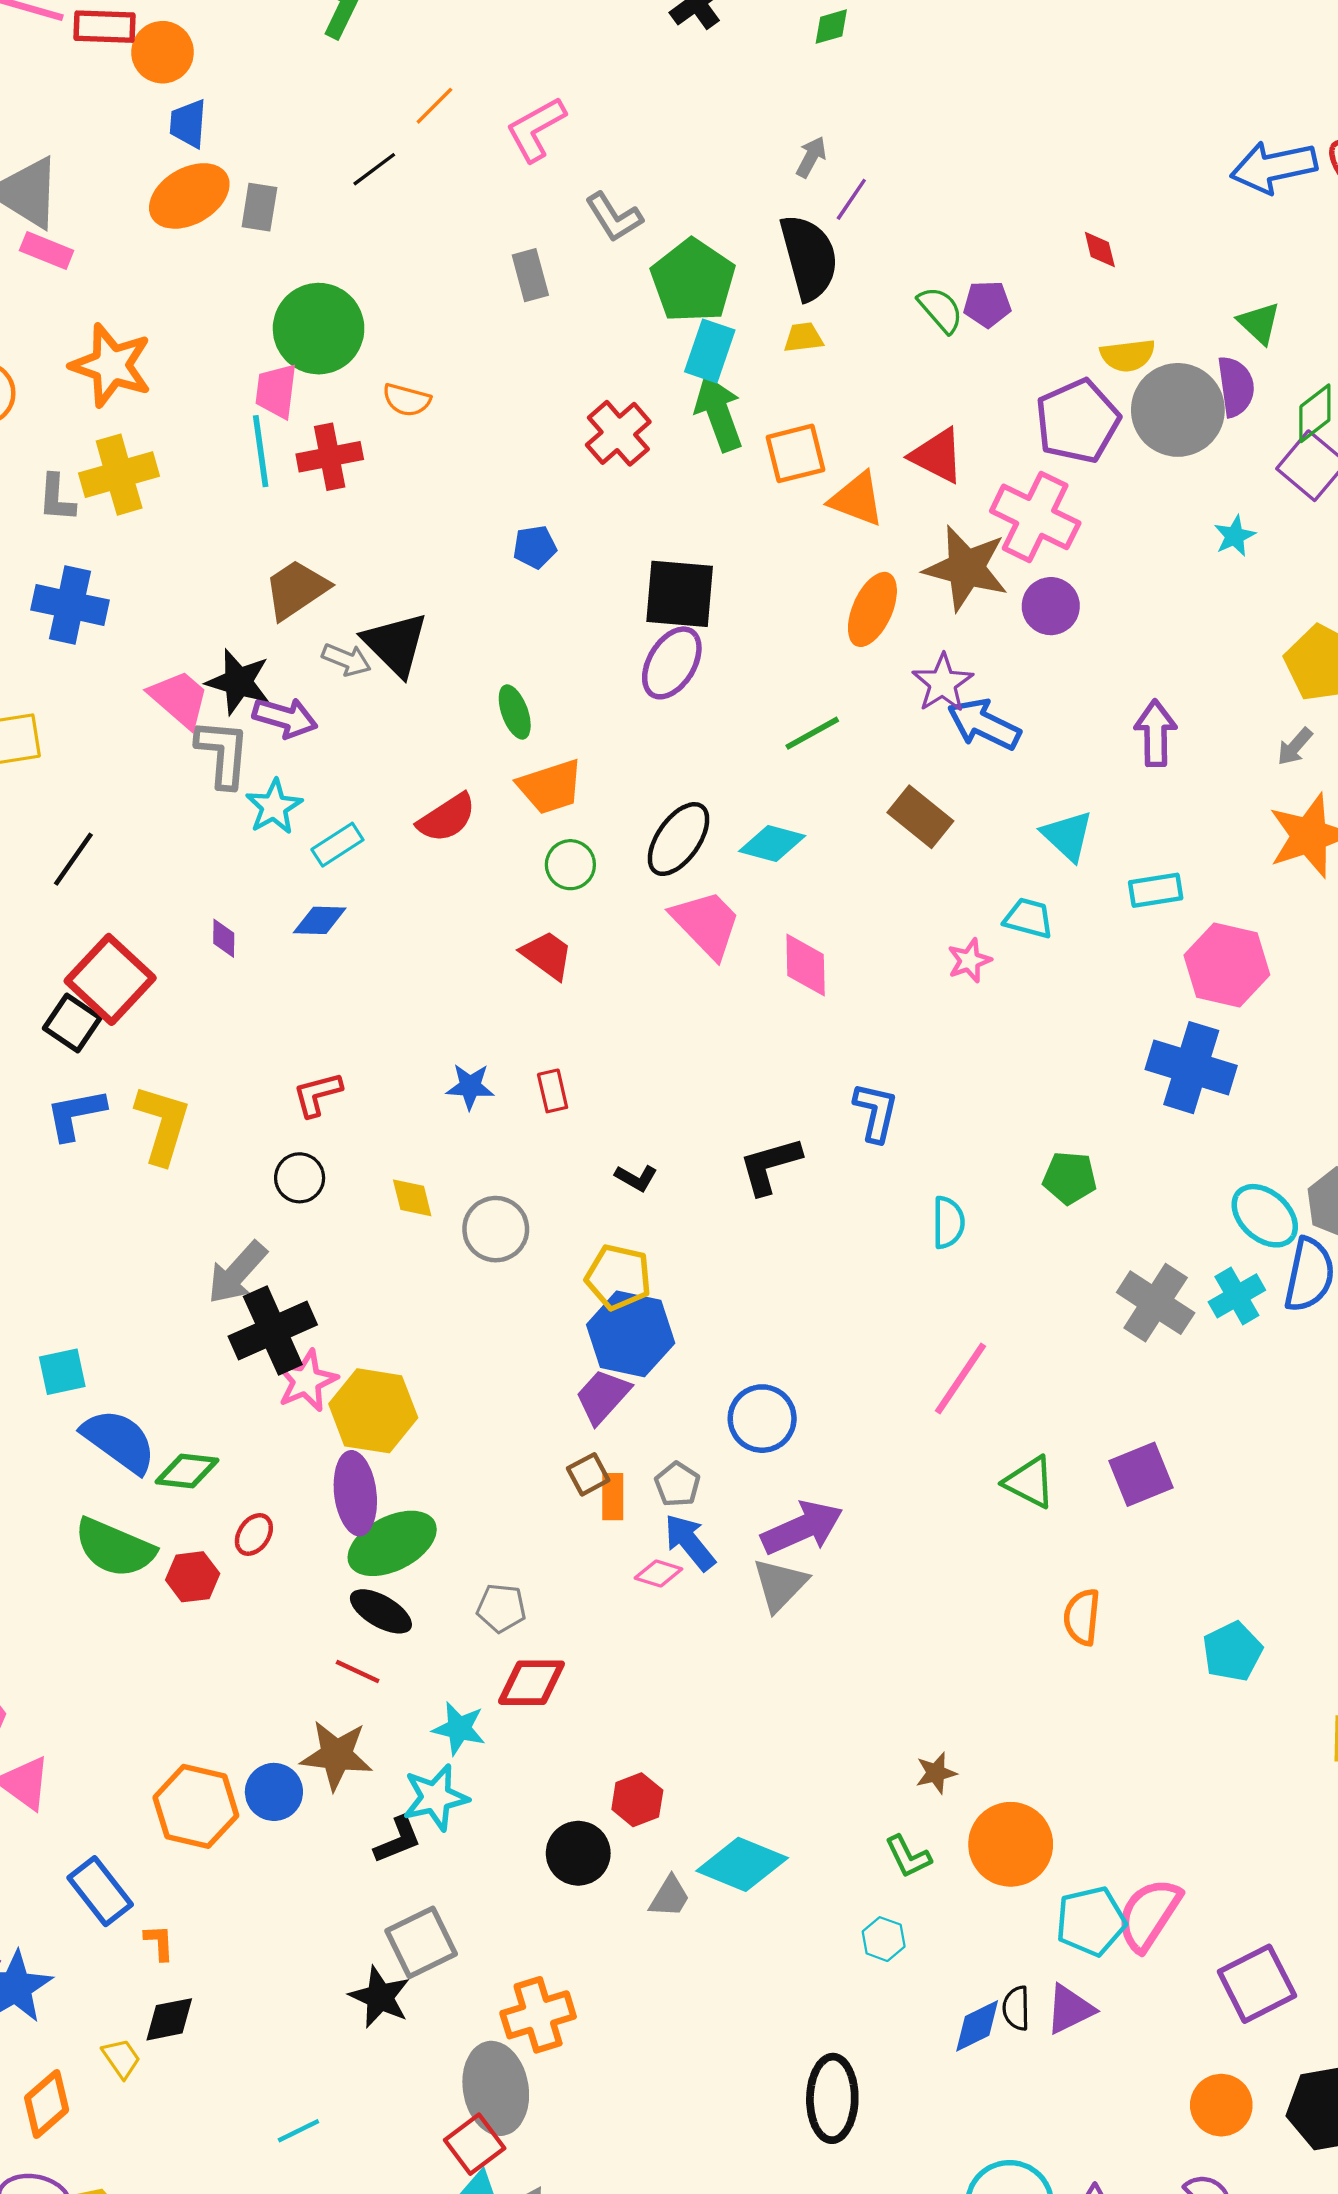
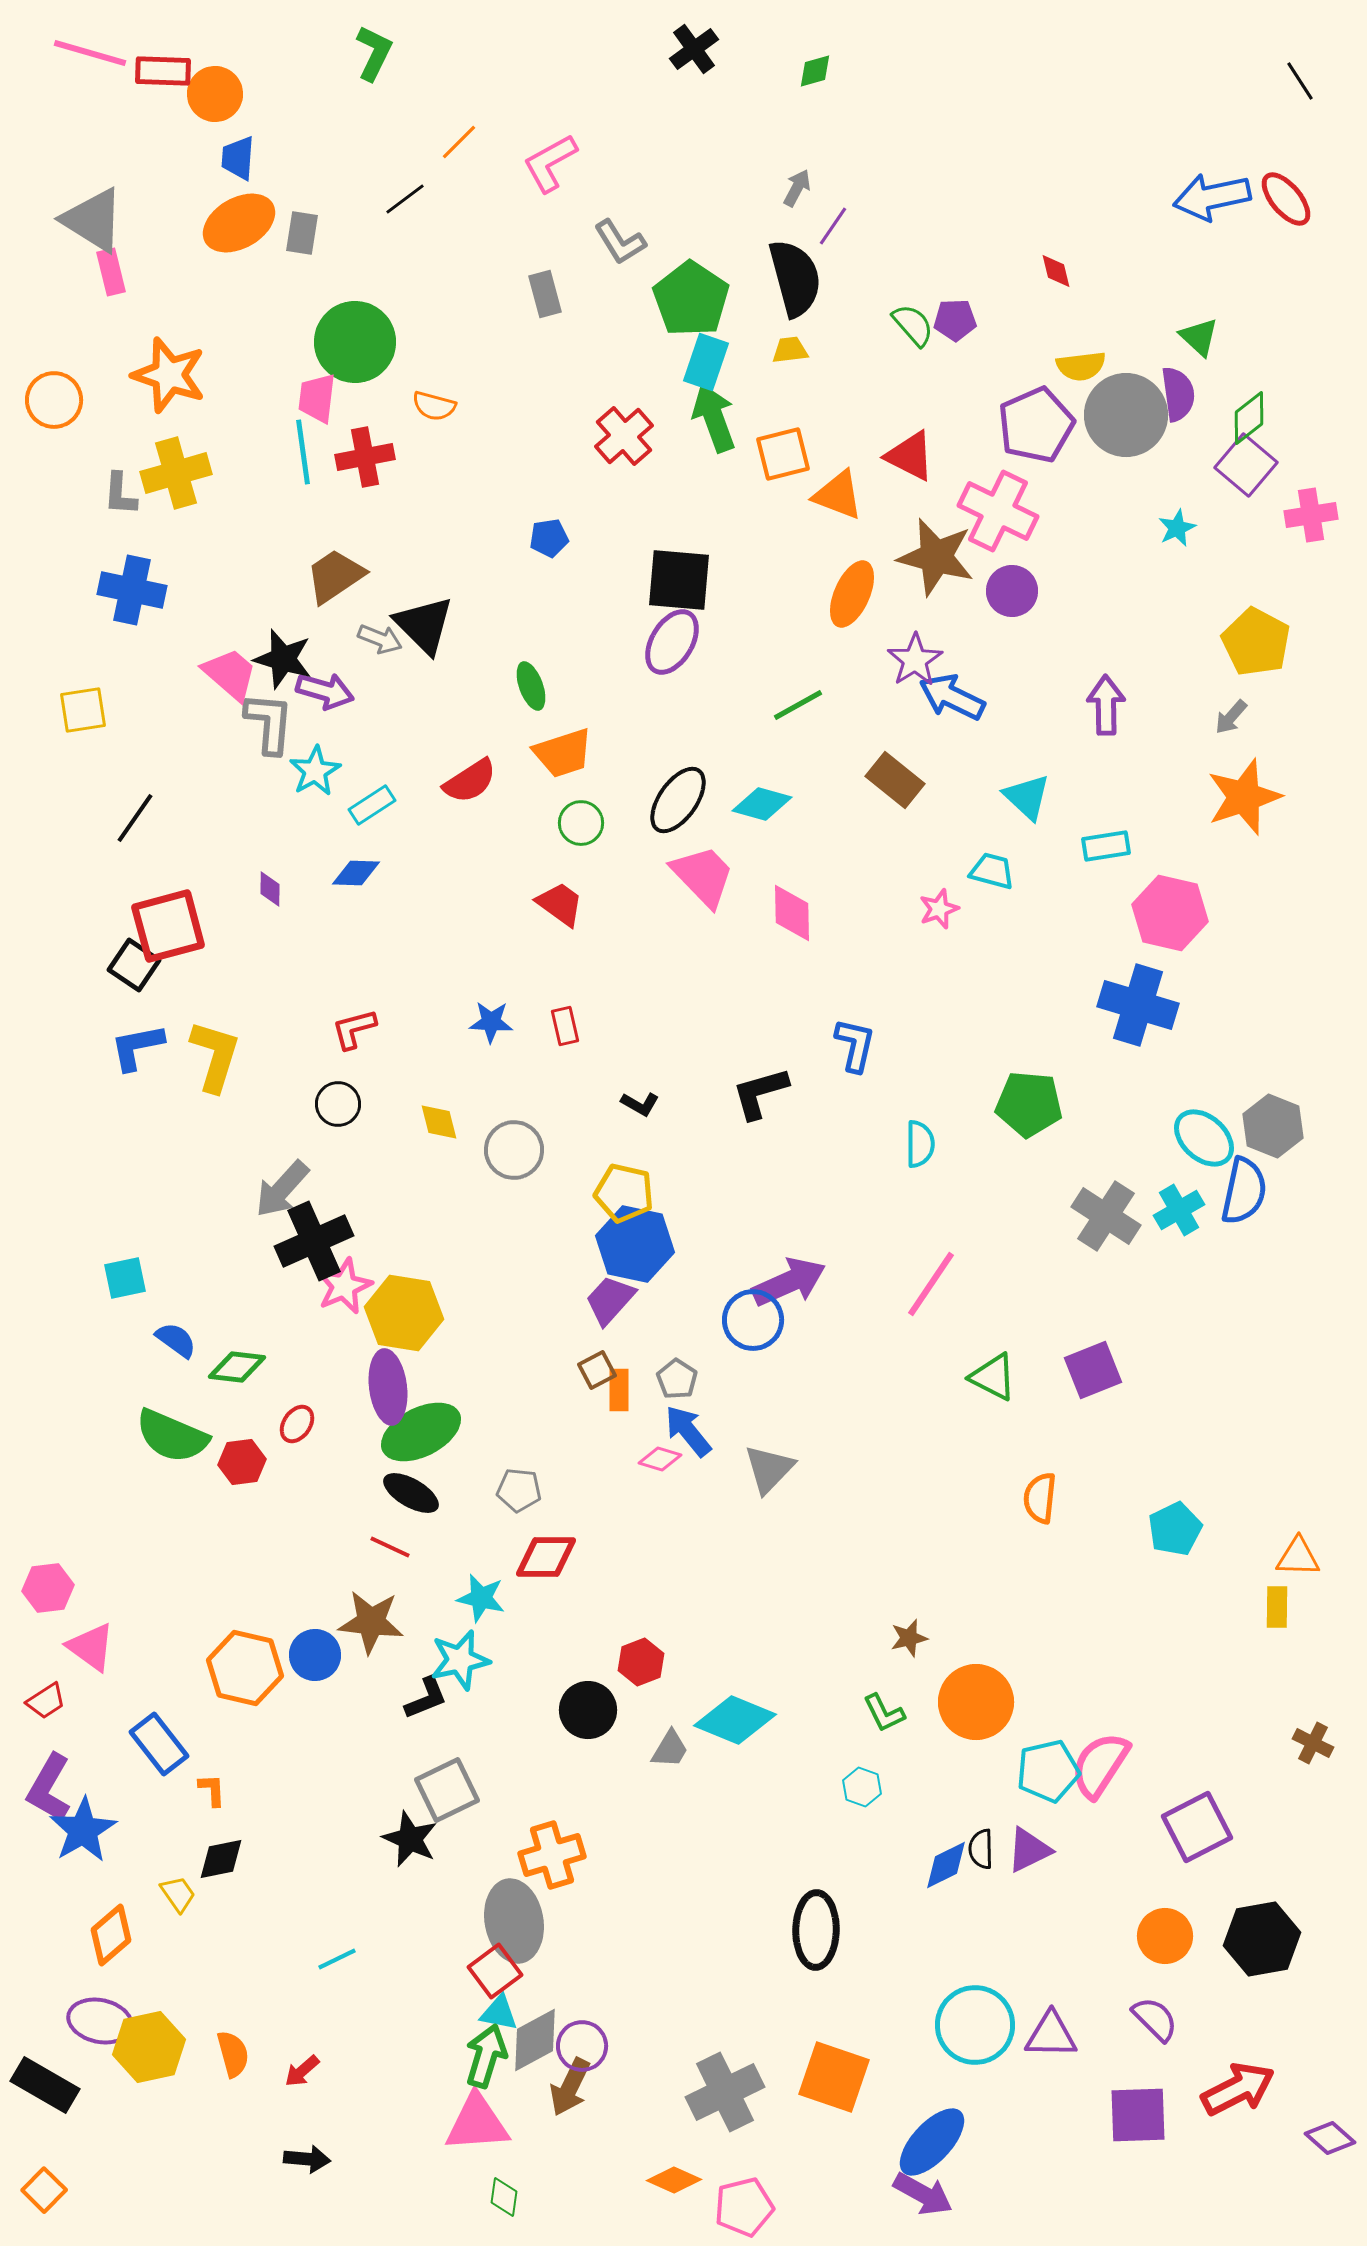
pink rectangle: (47, 251) -> (111, 272), turned 54
red square: (110, 979) -> (168, 926), turned 32
green pentagon: (1070, 1178) -> (1029, 1104), size x1.4
blue semicircle: (119, 1441) -> (176, 1340), size x0.6
purple arrow: (802, 1528) -> (789, 1282), moved

